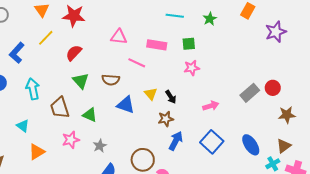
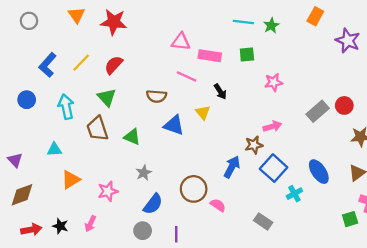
cyan line: (175, 16) -> (243, 22), moved
purple star: (276, 32) -> (348, 41), turned -30
pink triangle: (119, 37) -> (181, 42), moved
yellow line: (46, 38) -> (81, 63), moved
pink star: (192, 68) -> (274, 82), moved
green triangle: (81, 81) -> (107, 97), moved
black arrow: (171, 97) -> (220, 92), moved
brown star: (166, 119) -> (254, 145), moved
cyan triangle: (23, 126) -> (54, 150), turned -40
pink star: (71, 140) -> (108, 191), moved
cyan cross: (273, 164) -> (294, 194), moved

